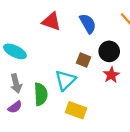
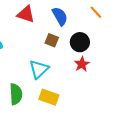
brown square: (83, 60) -> (52, 40), moved
green semicircle: (41, 94) -> (16, 94), moved

